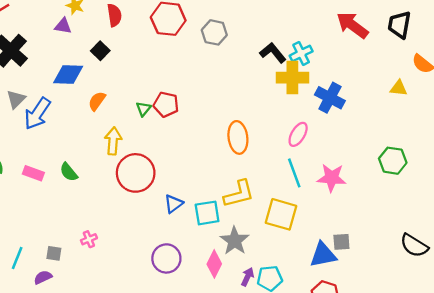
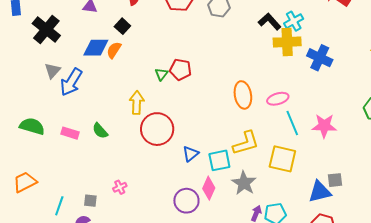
orange semicircle: (97, 101) -> (114, 50), moved
pink ellipse: (298, 134) -> (278, 99), moved, turned 45
pink diamond: (214, 264) -> (209, 188), moved

